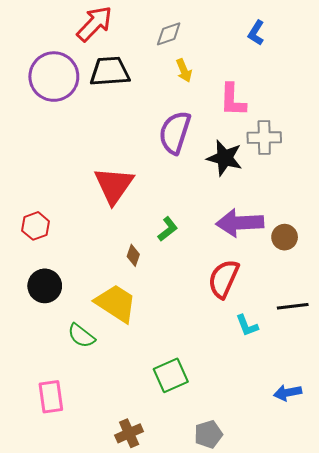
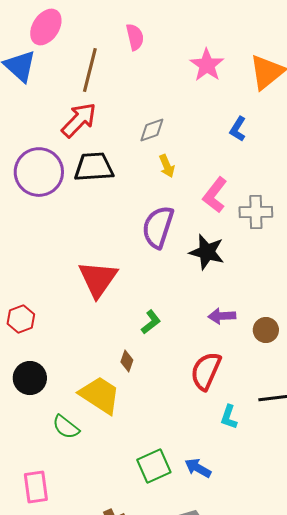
pink L-shape: (233, 100) -> (215, 195), turned 36
gray cross: (264, 138) -> (256, 212), moved
purple arrow: (240, 223) -> (222, 316), size x0.6
brown diamond: (133, 255) -> (127, 361), moved
cyan L-shape: (247, 326) -> (229, 417), turned 40
blue arrow: (288, 393) -> (198, 468), moved, turned 40

